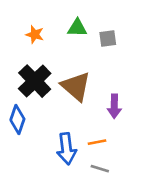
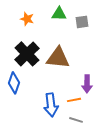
brown triangle: (76, 86) -> (58, 58), turned -35
purple arrow: (114, 106) -> (87, 84), moved

